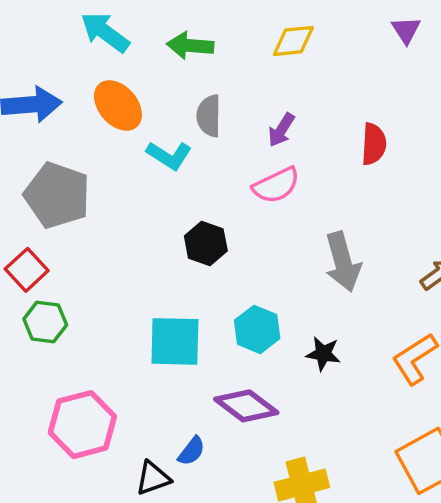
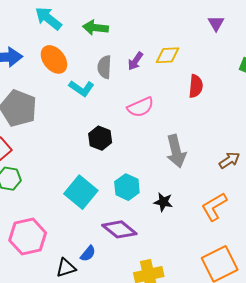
yellow diamond: (293, 41) -> (168, 55), moved
purple arrow: (281, 130) -> (135, 61), moved
cyan square: (175, 341) -> (81, 192), turned 36

